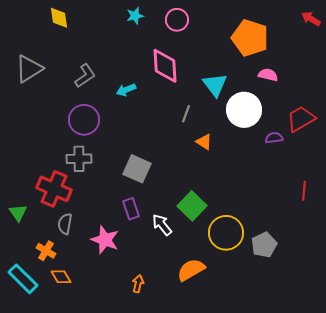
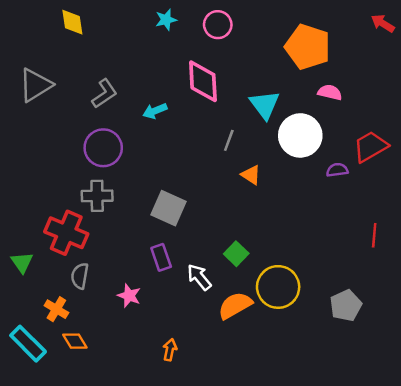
green square: (192, 206) -> (236, 254), size x0.7
pink star: (105, 240) -> (129, 296), size x0.7
gray pentagon: (264, 245) -> (346, 305), moved
orange semicircle: (191, 270) -> (235, 305), moved

